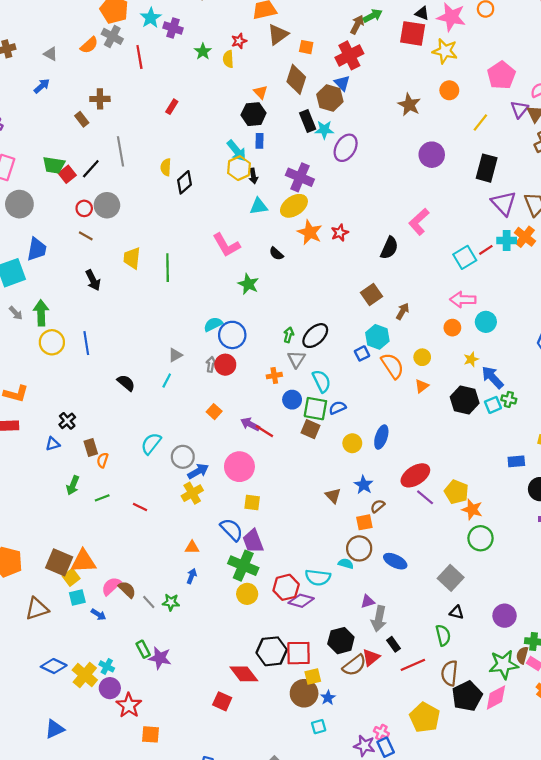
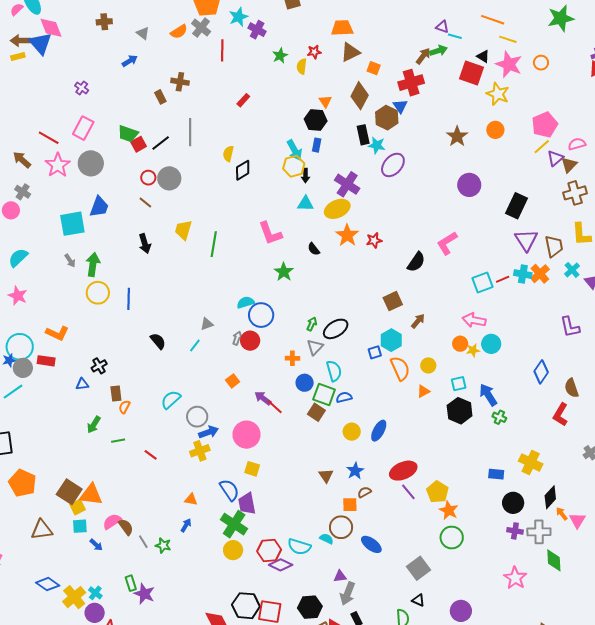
yellow line: (480, 122) -> (542, 147), moved
yellow star: (471, 359) -> (473, 350), moved
cyan square: (493, 405) -> (459, 384), moved

